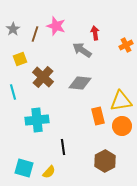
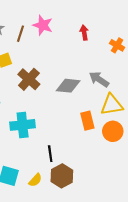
orange cross: (126, 45) -> (117, 45), turned -32
gray arrow: (82, 50) -> (99, 79), moved
brown hexagon: (105, 161) -> (62, 176), moved

